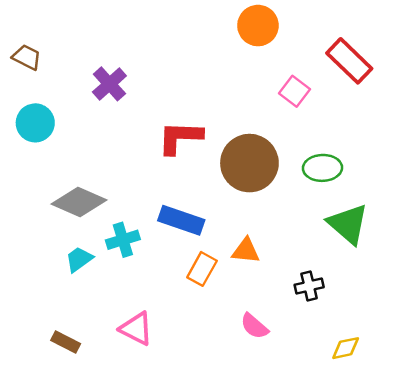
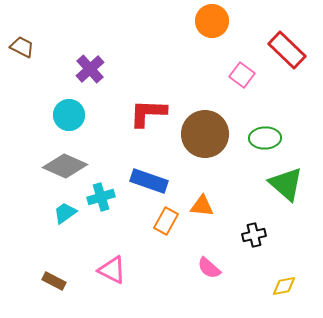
cyan circle: (35, 123) -> (69, 115), moved

